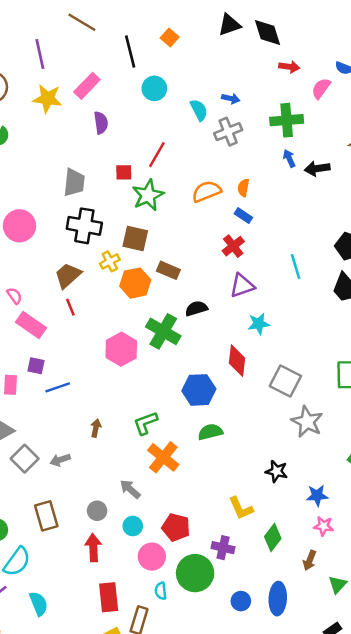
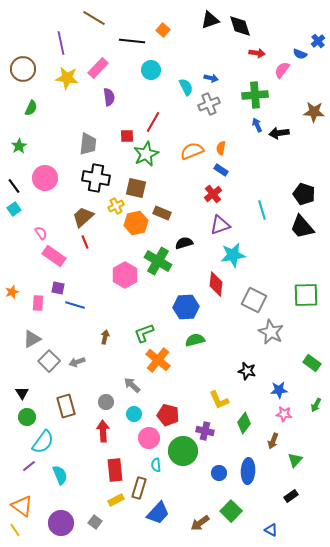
black line: (130, 51) -> (132, 41), turned -70
cyan star: (259, 324) -> (233, 255), size x1.4
blue line: (58, 387) -> (75, 305), turned 36

